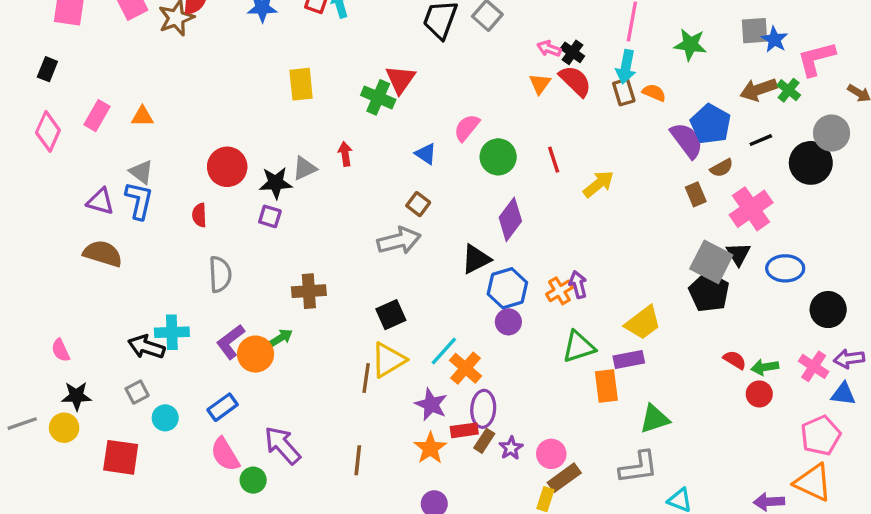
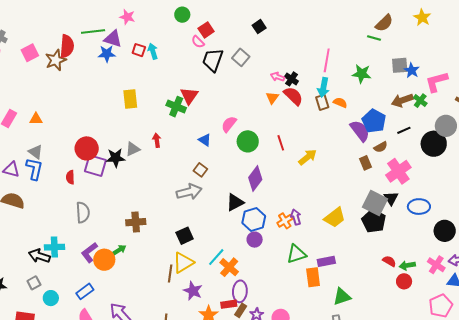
purple square: (270, 216) -> (95, 166), moved, size x1.6
yellow trapezoid: (643, 323) -> (335, 218), moved
purple star: (431, 404) -> (193, 291), moved

